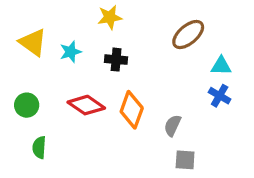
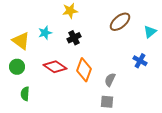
yellow triangle: (33, 42) -> (21, 41), moved
black cross: (116, 60) -> (74, 38), turned -32
cyan triangle: (221, 66) -> (150, 32), moved, turned -40
gray square: (185, 160) -> (107, 102), moved

